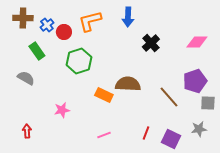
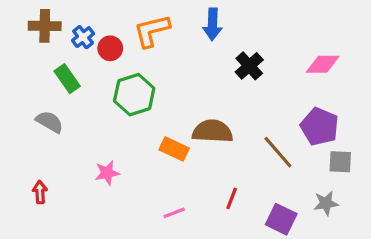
purple pentagon: (195, 81) -> (319, 127), turned -30
red arrow: (27, 131) -> (40, 192), moved
red line: (146, 133) -> (232, 198), moved

